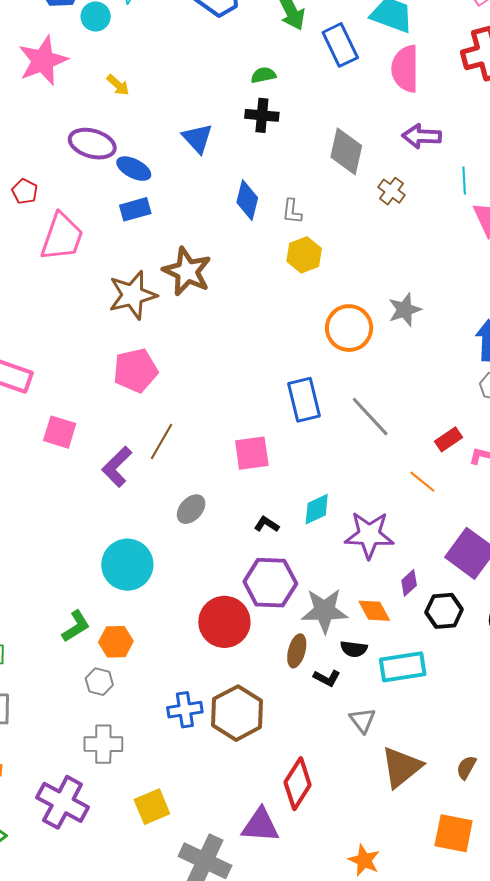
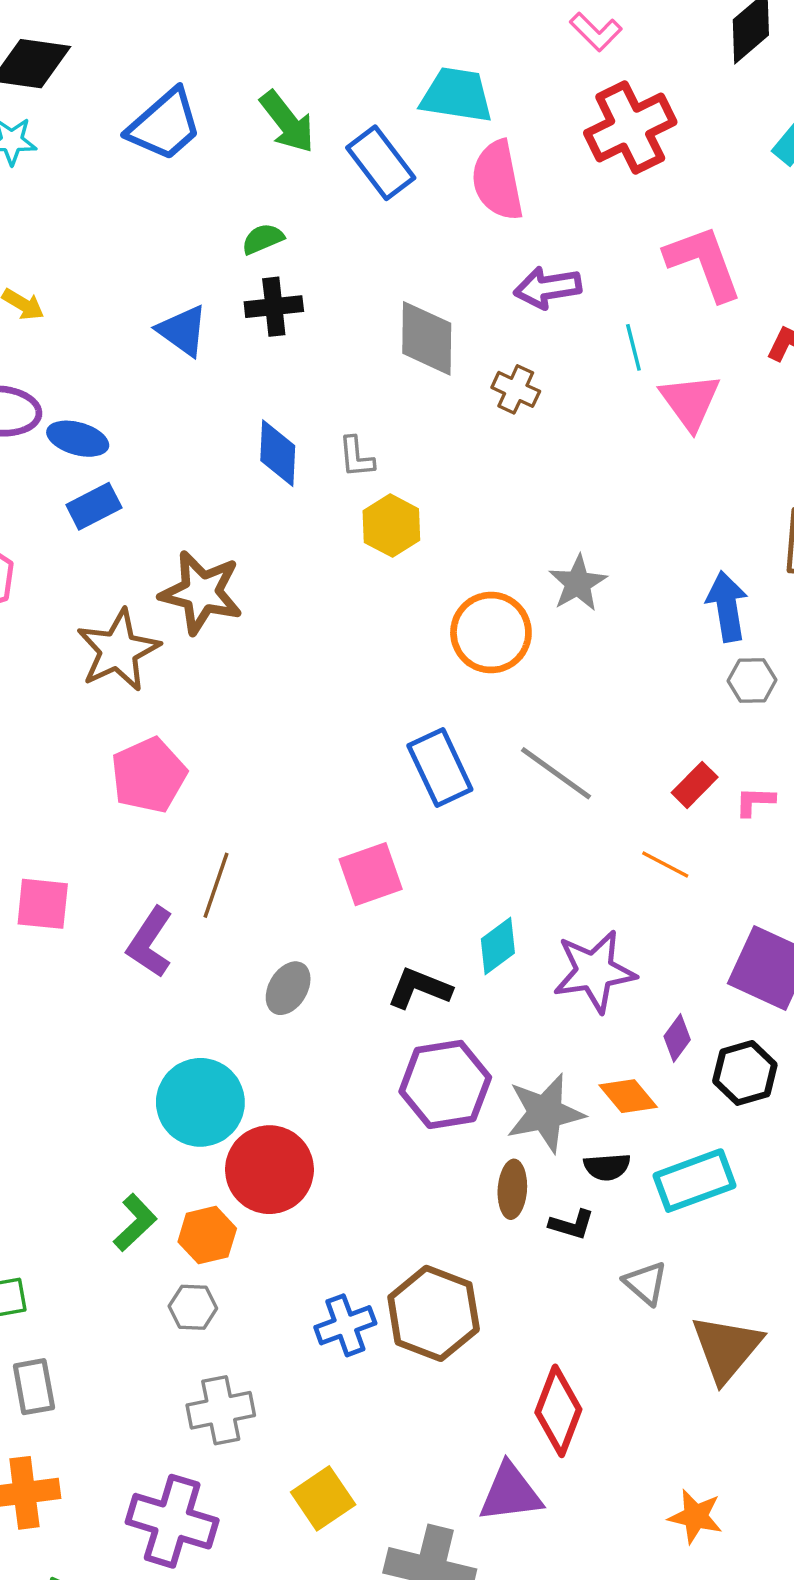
blue triangle: (197, 138) -> (183, 331), moved
black L-shape: (267, 524) -> (419, 988), size x1.5
red circle: (224, 622) -> (269, 1170), moved

